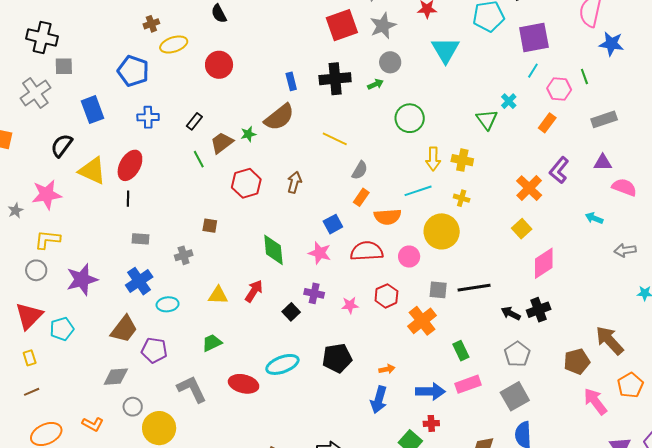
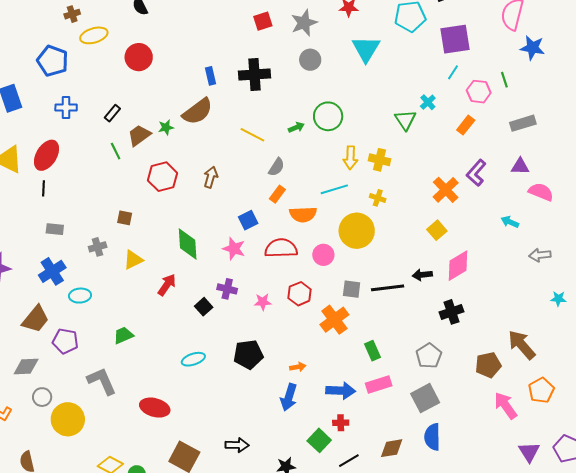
red square: (342, 25) -> (263, 21), size x0.6
green arrow: (375, 84) -> (296, 127), moved
yellow triangle: (218, 295) -> (133, 260), moved, turned -30
black arrow: (511, 313) -> (422, 275), moved, turned -36
cyan ellipse: (282, 364) -> (193, 359), size x0.7
red ellipse: (244, 384) -> (155, 408), moved

